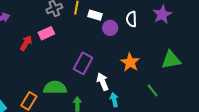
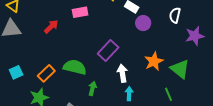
purple star: (162, 14) -> (195, 36), moved
white semicircle: (131, 19) -> (175, 15), moved
red arrow: (26, 43) -> (51, 27), moved
green triangle: (171, 60) -> (180, 69), moved, turned 35

